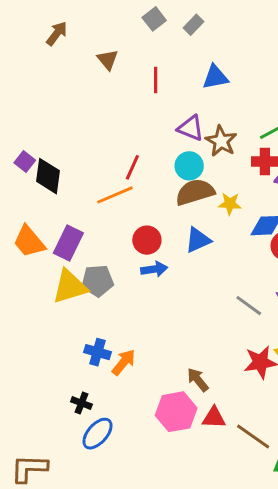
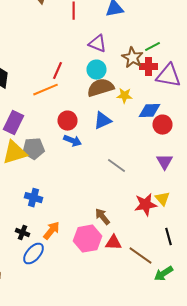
brown star: (221, 141) -> (132, 58), moved
blue arrow: (154, 269) -> (72, 141), turned 30
gray line: (249, 306) -> (116, 166), moved
orange arrow: (124, 362) -> (52, 231), moved

